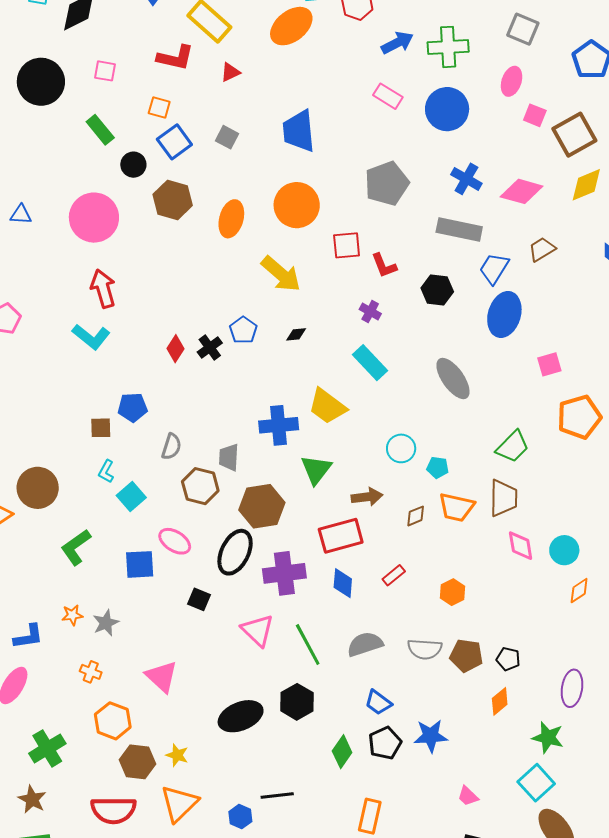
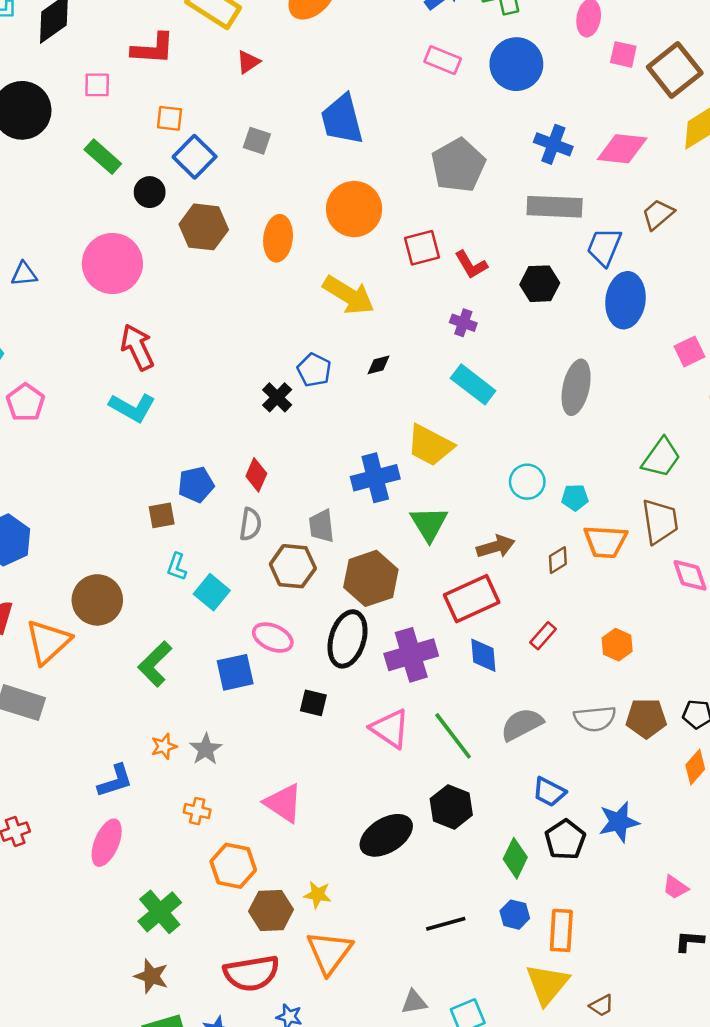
red L-shape: (175, 58) -> (153, 49), moved
red diamond: (175, 349) -> (256, 475), moved
gray ellipse: (453, 378) -> (576, 387), turned 57
blue hexagon: (240, 817) -> (515, 915), moved

